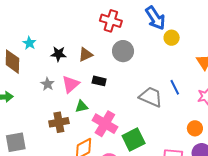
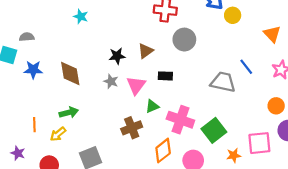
cyan star: (29, 43) -> (81, 16), moved
gray star: (48, 84) -> (111, 81), moved

